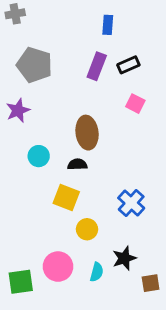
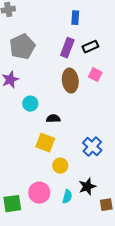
gray pentagon: (35, 65) -> (22, 47), turned 30
brown ellipse: (87, 133) -> (70, 81), moved
cyan circle: (39, 156) -> (30, 104), moved

